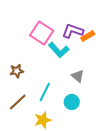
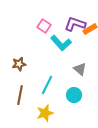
pink square: (42, 33) -> (44, 26), size x0.6
brown line: (18, 102) -> (20, 95), turned -36

